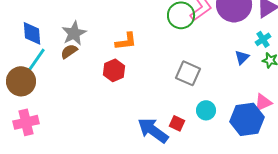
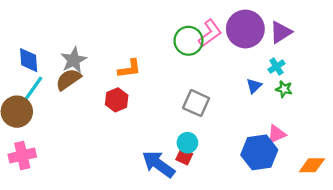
brown semicircle: (69, 51) -> (68, 79), size x1.4
cyan circle: (206, 110) -> (187, 143), moved

